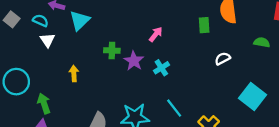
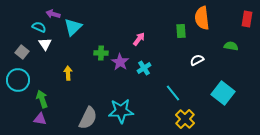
gray square: (12, 19) -> (22, 52), moved
cyan line: (174, 108) -> (173, 93), moved

